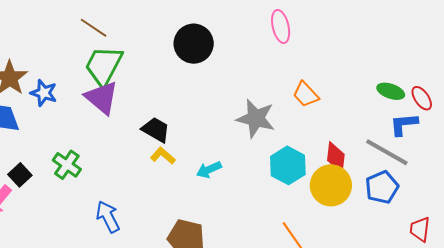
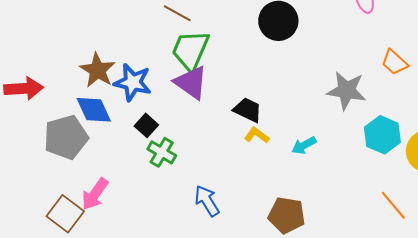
blue star: (44, 93) -> (133, 82), size x1.4
black square: (20, 175) -> (146, 125), moved

